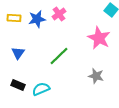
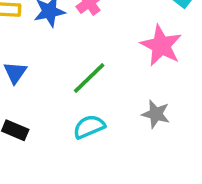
cyan semicircle: (41, 89) -> (89, 127), moved

